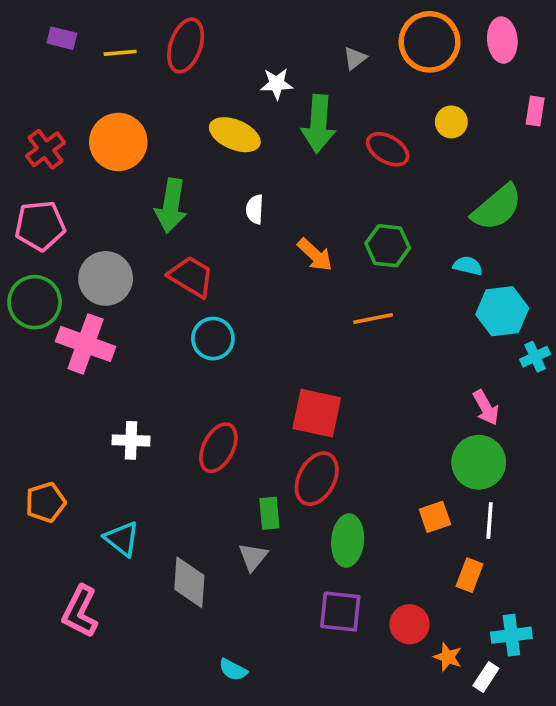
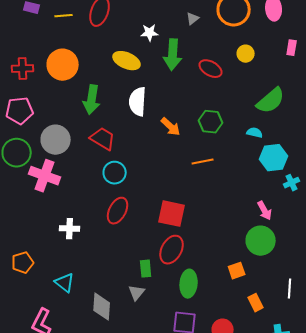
red cross: (45, 149) -> (23, 69), turned 35
white semicircle: (255, 209) -> (138, 102), size x1.8
red ellipse: (218, 448) -> (118, 211), moved
white line: (490, 521) -> (290, 289), moved
orange rectangle: (470, 575) -> (256, 303), turned -48

